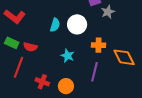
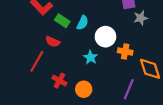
white circle: (77, 24) -> (105, 37), moved
green rectangle: (12, 43) -> (62, 21), moved
purple line: (95, 72) -> (129, 89), moved

